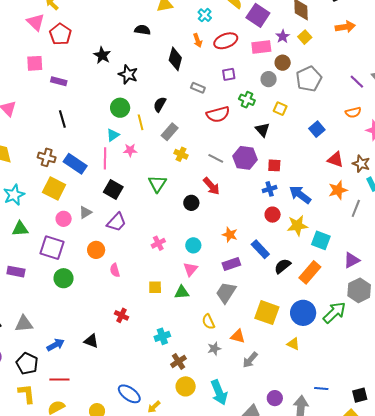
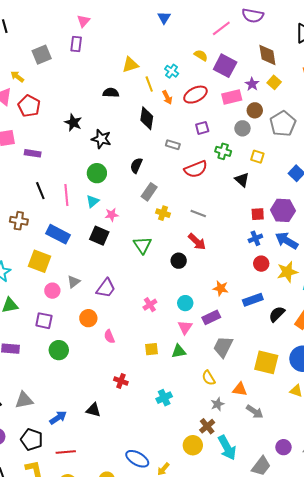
yellow line: (141, 122) -> (149, 84), moved
brown cross: (47, 157) -> (19, 221), moved
pink line: (105, 158) -> (66, 195), moved
purple hexagon: (245, 158) -> (283, 210), moved
black square: (113, 190) -> (99, 236), moved
purple square: (52, 248) -> (44, 321), size x0.7
blue rectangle: (260, 249) -> (253, 300), turned -60
purple rectangle: (231, 264) -> (211, 317), moved
gray arrow: (250, 360) -> (255, 412), turned -90
brown cross: (178, 361) -> (207, 426), moved

